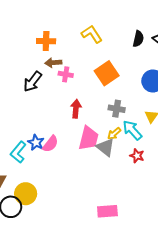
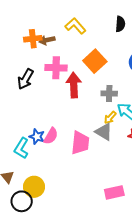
brown arrow: (53, 63) -> (47, 40), moved
pink cross: (66, 74) -> (56, 68), size x1.5
red arrow: (76, 109) -> (74, 85), moved, size x1.4
pink trapezoid: (89, 138) -> (80, 143), moved

